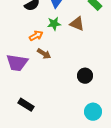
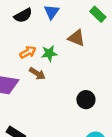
green star: (54, 24) -> (49, 53), moved

